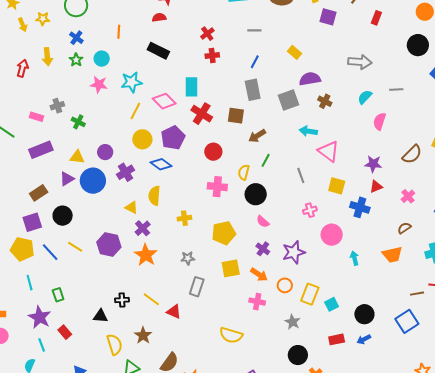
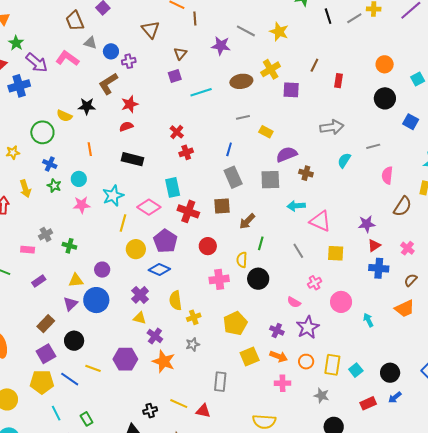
gray line: (254, 30) -> (243, 117), moved
gray square: (289, 100) -> (270, 180), turned 30
pink semicircle: (379, 121) -> (387, 175), moved
purple rectangle: (41, 150) -> (39, 281), size x0.6
purple cross: (125, 172) -> (140, 295), moved
yellow semicircle: (154, 196) -> (176, 300), moved
blue cross: (360, 207) -> (379, 268), moved
pink semicircle: (263, 222) -> (294, 302), moved
gray star: (188, 258) -> (193, 344), moved

